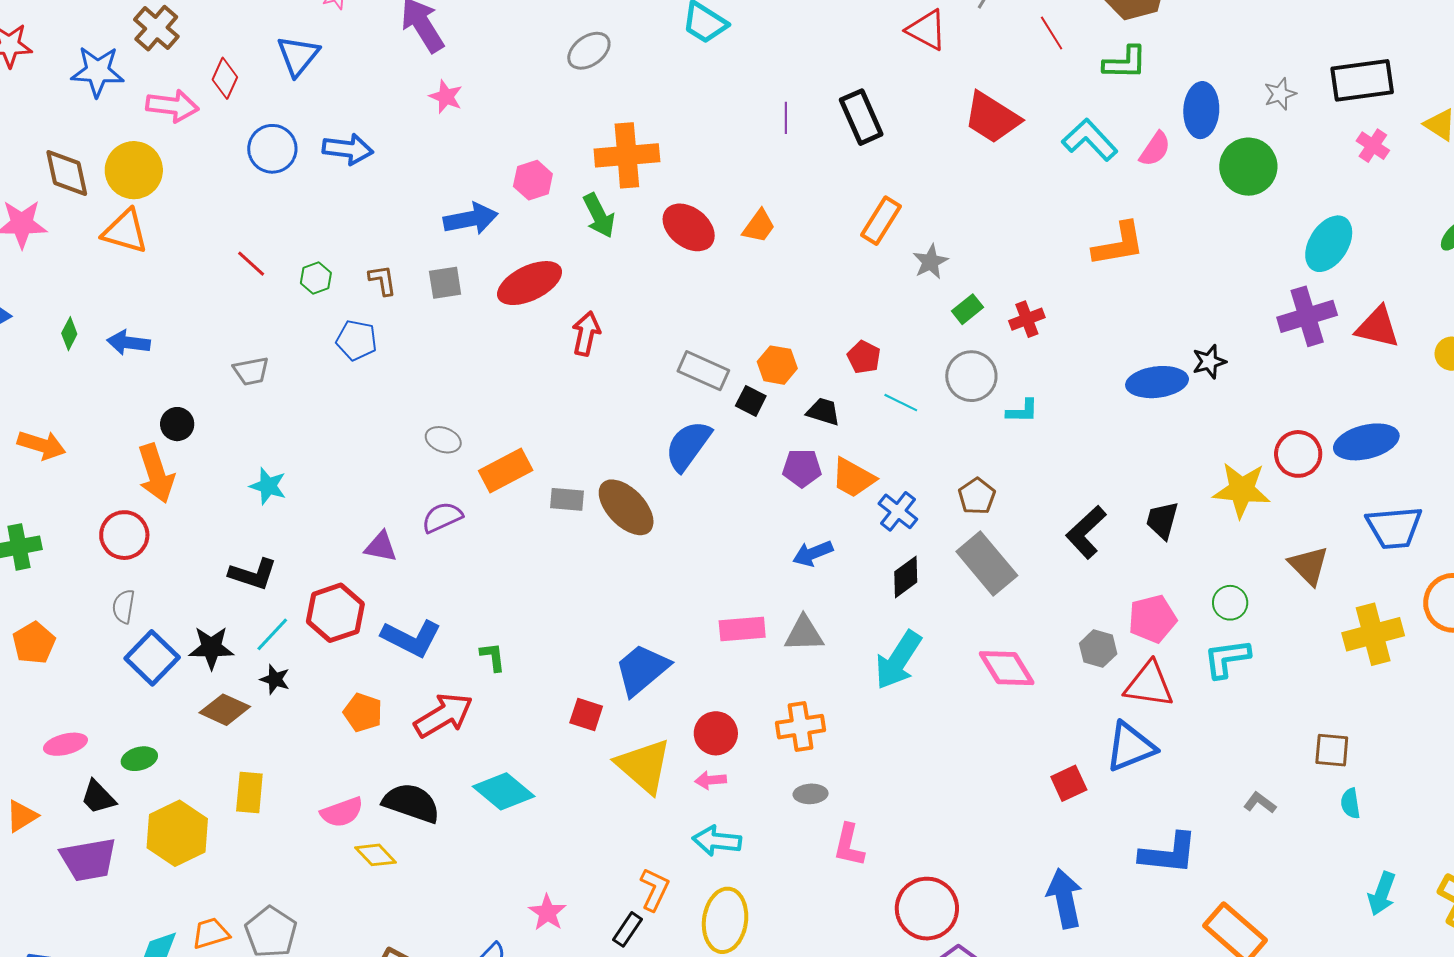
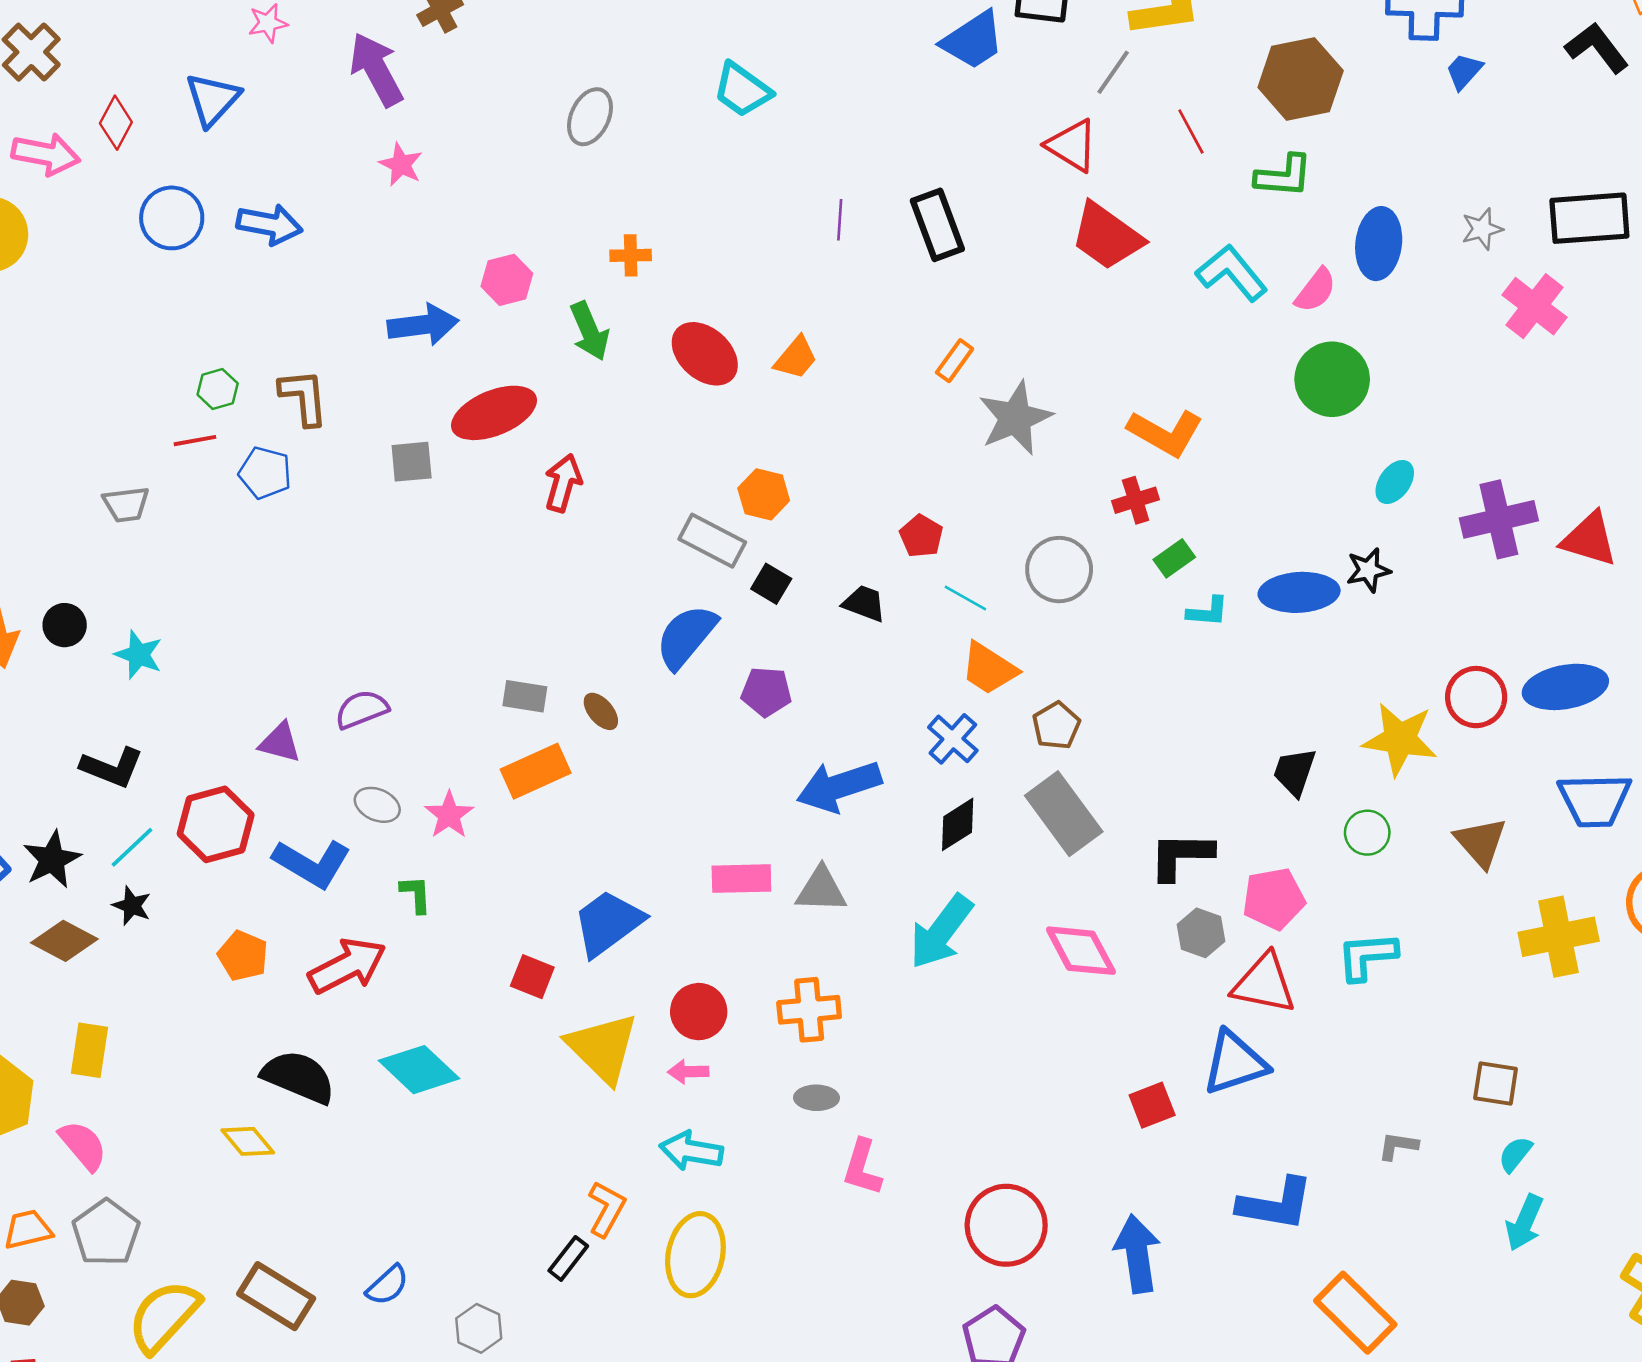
red triangle: (927, 30) -> (1072, 145), moved
gray ellipse: (589, 51) -> (590, 117), turned -33
pink cross: (1373, 146) -> (1534, 306), moved, size x1.5
orange cross: (627, 155) -> (631, 255), size x0.5
green circle: (1248, 167) -> (1332, 379), moved
orange rectangle: (881, 221) -> (955, 361), size x0.7
orange L-shape: (1119, 244) -> (1165, 433), moved, turned 36
cyan ellipse: (1329, 244) -> (1395, 482), moved, size x0.6
gray star: (930, 262) -> (1015, 418), size x1.6
red line: (251, 264) -> (195, 441), moved, turned -56
brown L-shape: (382, 280) -> (304, 397), size x1.4
gray square: (445, 283) -> (412, 462), moved
green rectangle: (968, 309) -> (1174, 558), moved
orange hexagon: (777, 365) -> (764, 494), moved
cyan L-shape: (1022, 411) -> (1208, 612), moved
black circle: (177, 424) -> (65, 625), moved
gray ellipse: (443, 440) -> (377, 805), moved
purple pentagon: (802, 468) -> (766, 692), moved
orange rectangle: (506, 471) -> (536, 771), moved
orange trapezoid: (853, 478) -> (989, 669), moved
brown ellipse: (626, 507) -> (601, 711), size x0.5
black L-shape: (1086, 532) -> (1181, 856), moved, turned 40
blue arrow: (813, 553) -> (839, 786), size x1.6
green circle: (1230, 603) -> (1367, 833), moved
black star: (211, 648) -> (52, 859), turned -30
gray L-shape: (1260, 803) -> (1398, 1146), turned -32
cyan semicircle: (1350, 803) -> (1515, 1154), turned 44
pink semicircle: (342, 812) -> (83, 1145), moved, turned -114
cyan arrow: (1382, 894) -> (1525, 1223), moved
red circle: (927, 909) -> (1006, 1225), moved
pink star: (547, 913) -> (449, 815), moved

